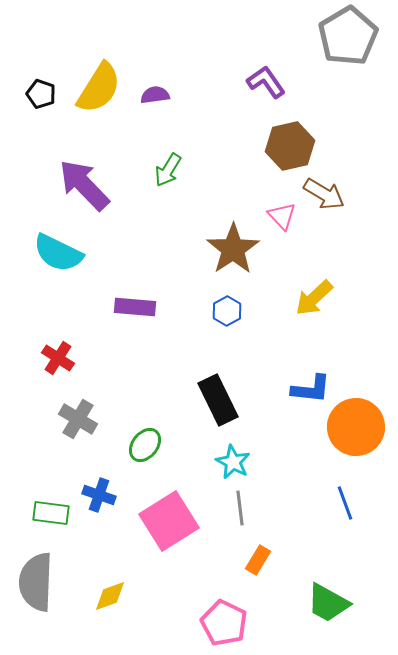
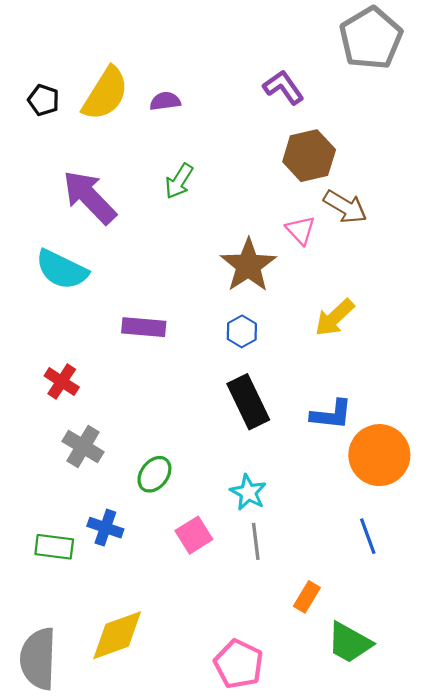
black rectangle: (218, 400) -> (248, 402), moved
pink square: (169, 521) -> (194, 535), moved, size x0.6
orange rectangle: (258, 560) -> (307, 597), moved
gray semicircle: (36, 582) -> (38, 659), moved
yellow diamond: (110, 596) -> (117, 635), size x1.6

